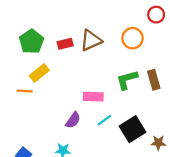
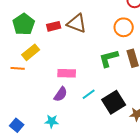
orange circle: (133, 38) -> (124, 27), moved
brown triangle: (91, 40) -> (77, 23), turned 45
pink rectangle: (93, 97) -> (67, 73), moved

